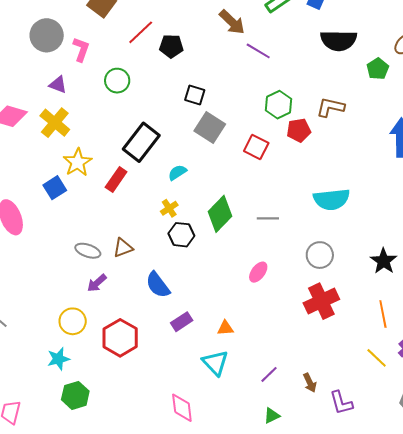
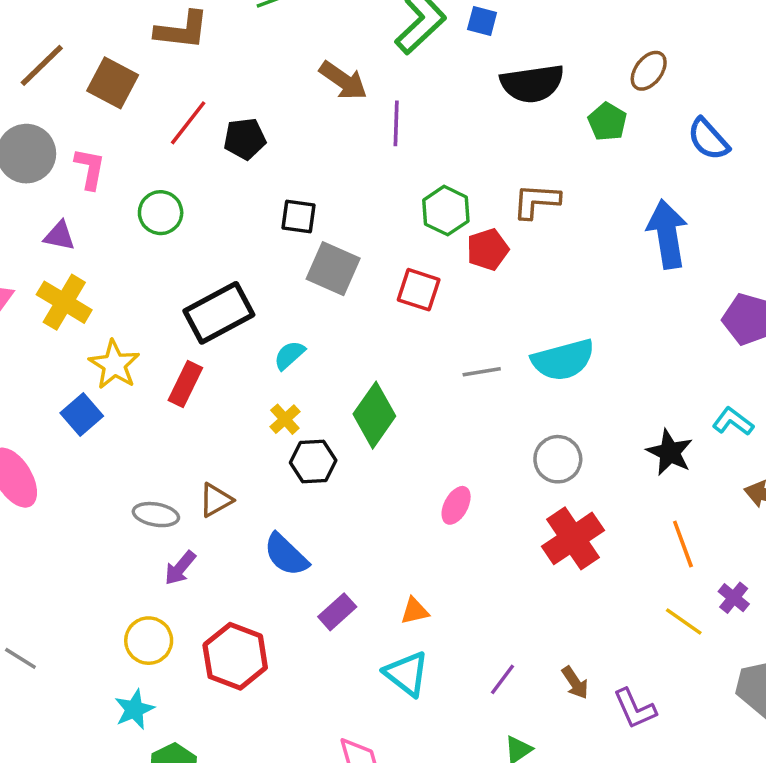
purple line: (258, 51) -> (396, 123), turned 70
black rectangle: (141, 142) -> (219, 313), turned 33
gray line: (268, 218) -> (482, 372), moved

